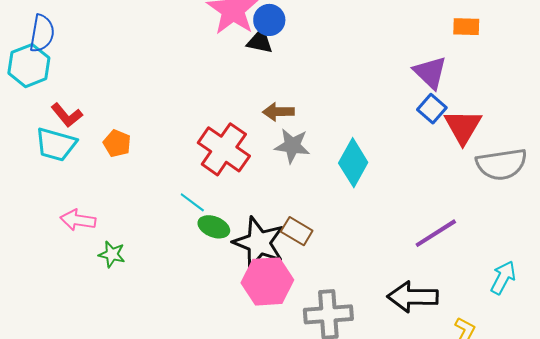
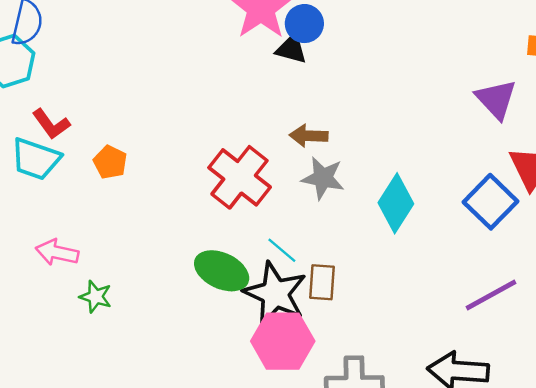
blue square: (432, 109) -> (491, 202), moved, size x1.5
cyan line: (192, 202) -> (282, 250), moved
green ellipse: (214, 227) -> (222, 271), size x1.4
brown rectangle: (297, 231) -> (322, 282), turned 60

